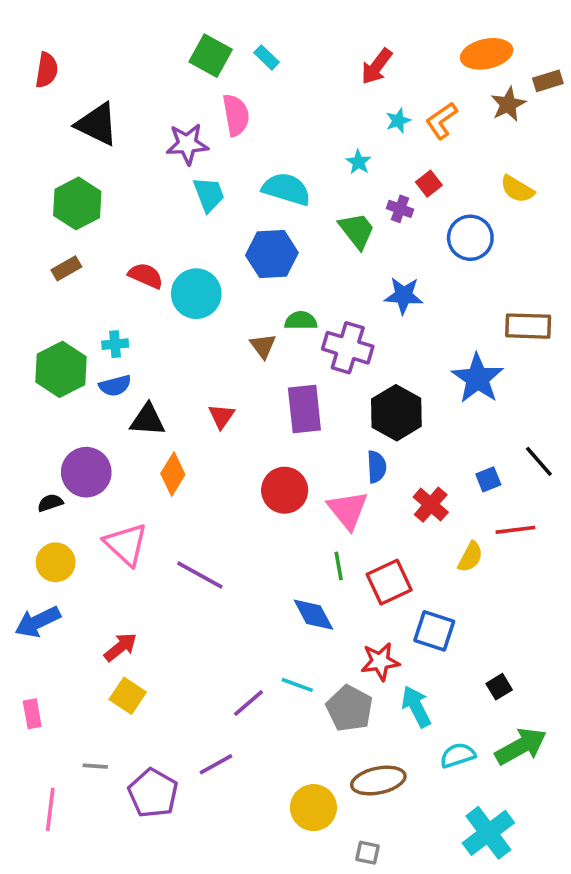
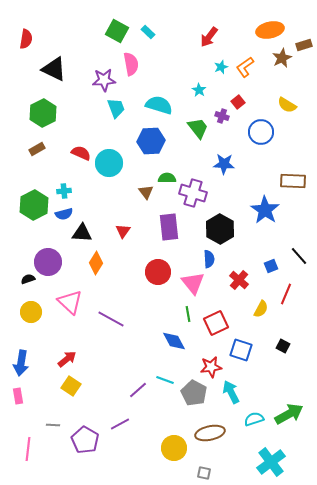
red line: (515, 530) -> (286, 294), turned -60
blue arrow: (38, 622) -> (21, 363), moved, turned -55
black square: (499, 687) -> (283, 346), moved, turned -32

